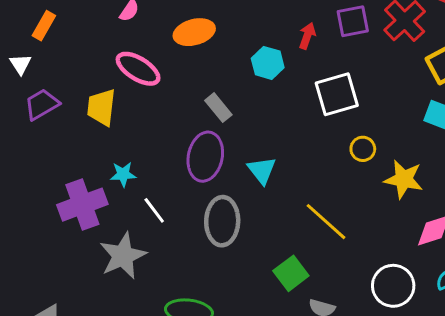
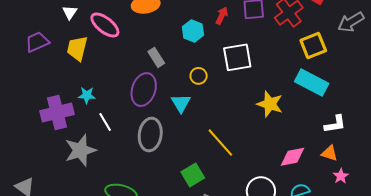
white triangle: (20, 64) -> (70, 12), moved
yellow circle: (363, 149) -> (199, 76), moved
yellow star: (404, 179) -> (270, 104), moved

